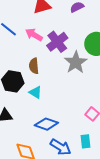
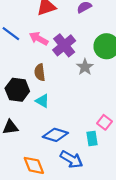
gray star: (76, 62) -> (85, 67), size x0.7
cyan rectangle: (85, 141) -> (92, 138), moved

